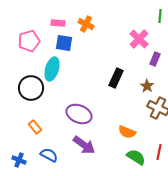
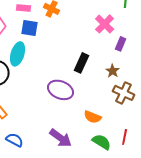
purple ellipse: (79, 114) -> (61, 90), moved
purple arrow: (84, 145) -> (61, 138), moved

